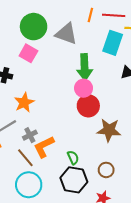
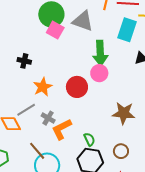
pink square: (28, 53) -> (55, 30), moved
red circle: (88, 106) -> (77, 87), moved
gray cross: (30, 135) -> (48, 118), turned -32
brown line: (25, 158) -> (37, 151), moved

